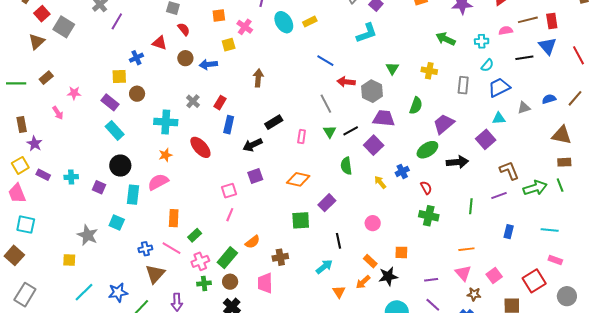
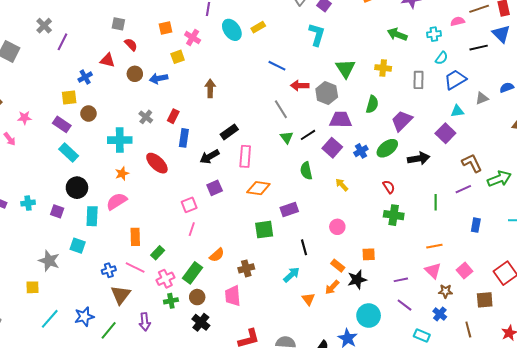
cyan L-shape: (367, 33) -> (317, 35), turned -50
green triangle: (392, 68) -> (345, 68), size x1.5
pink rectangle: (302, 136) -> (245, 156), moved, size x1.5
blue cross: (402, 171) -> (361, 151), moved
purple rectangle: (327, 203) -> (289, 210), turned 30

